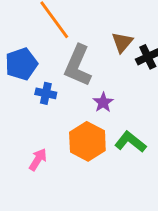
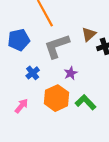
gray L-shape: (78, 66) -> (57, 46), turned 40
blue cross: (46, 93) -> (33, 73), moved, turned 32

